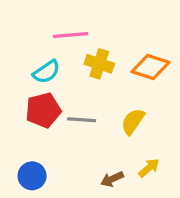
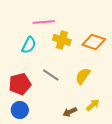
cyan semicircle: (46, 72) -> (29, 45), turned -30
red pentagon: (43, 110) -> (20, 84), moved
gray line: (82, 120) -> (51, 75), turned 30

